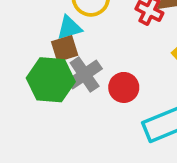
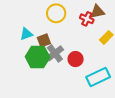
cyan triangle: (69, 28) -> (26, 34), moved

